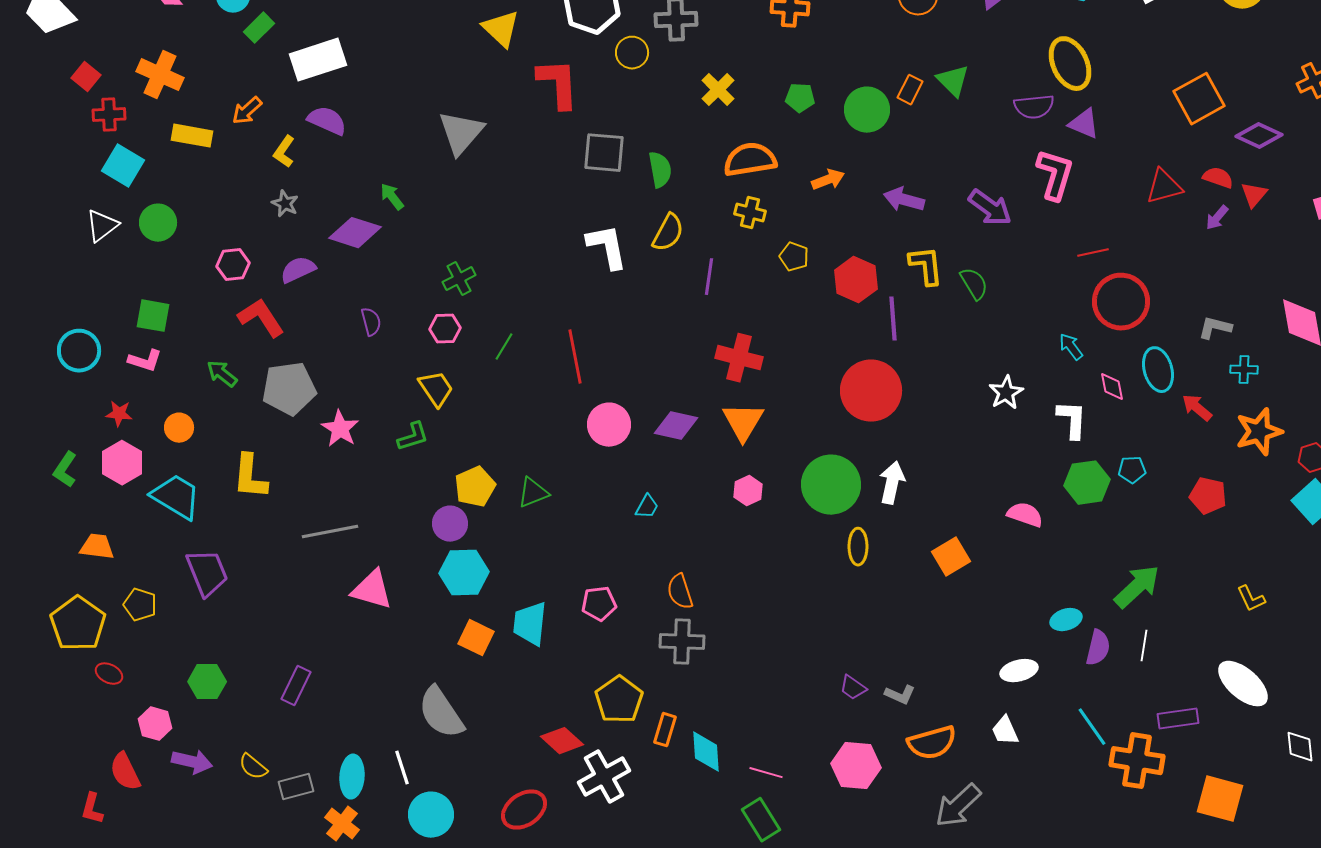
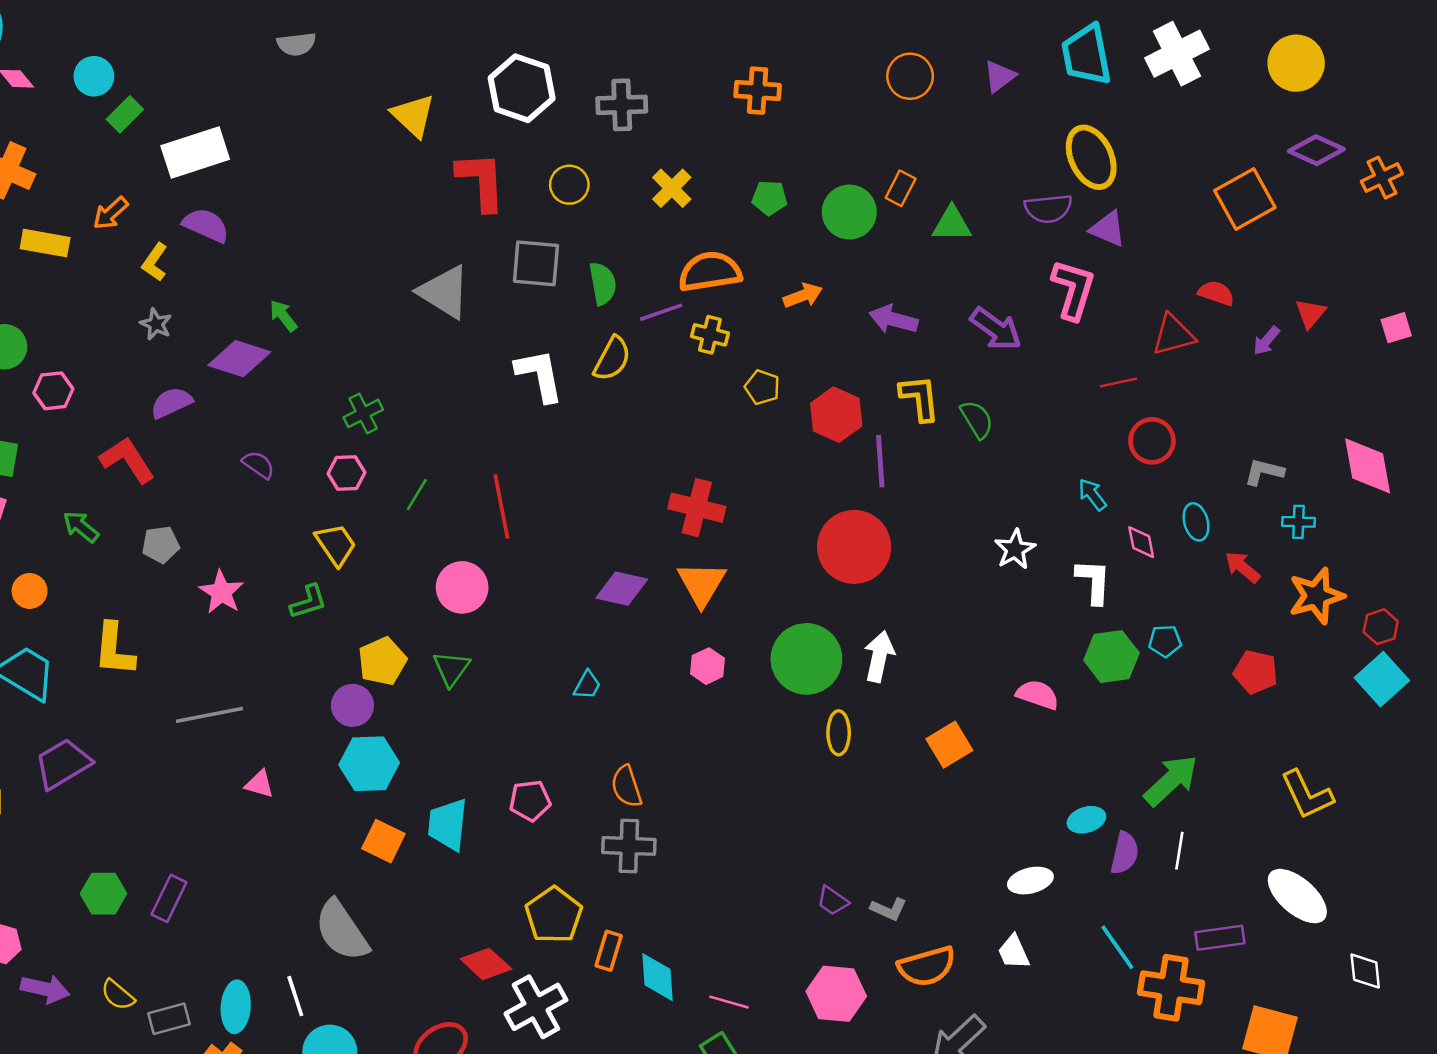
yellow circle: (632, 53) -> (569, 185), moved
green triangle: (953, 81) -> (952, 224), moved, turned -45
gray triangle: (461, 133) -> (444, 292), moved, turned -39
purple diamond: (1259, 136) -> (1316, 150), moved
red semicircle: (1218, 178) -> (1216, 293), moved
red triangle: (1164, 187) -> (1173, 335), moved
pink hexagon: (233, 265) -> (53, 391), moved
purple line: (709, 277) -> (661, 312), moved, turned 63
red circle: (1121, 302) -> (1152, 441), size x0.7
purple semicircle: (371, 322) -> (258, 465), turned -40
cyan ellipse: (1158, 370) -> (1196, 522), size x0.7
gray pentagon: (289, 389) -> (161, 545), size x0.6
pink circle: (609, 425) -> (462, 587), moved
green triangle: (533, 493) -> (451, 668), turned -32
purple trapezoid: (207, 573) -> (63, 764), turned -99
pink triangle: (372, 590) -> (260, 784), size x0.6
yellow L-shape: (1251, 599) -> (1307, 795), size x1.6
green hexagon: (207, 682) -> (103, 894), moved

